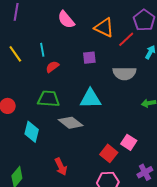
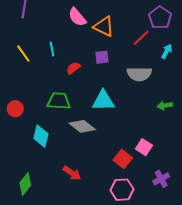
orange triangle: (104, 27) -> (104, 26), moved
red semicircle: (52, 67) -> (73, 68), moved
red arrow: (61, 167) -> (72, 173), turned -30

